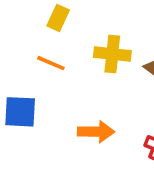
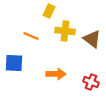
yellow rectangle: (58, 18) -> (49, 11), moved

